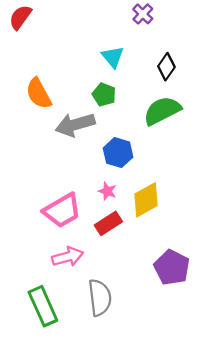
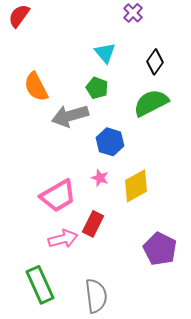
red rectangle: (108, 223) -> (93, 224), moved, turned -30
gray semicircle: (100, 298) -> (96, 296), moved

